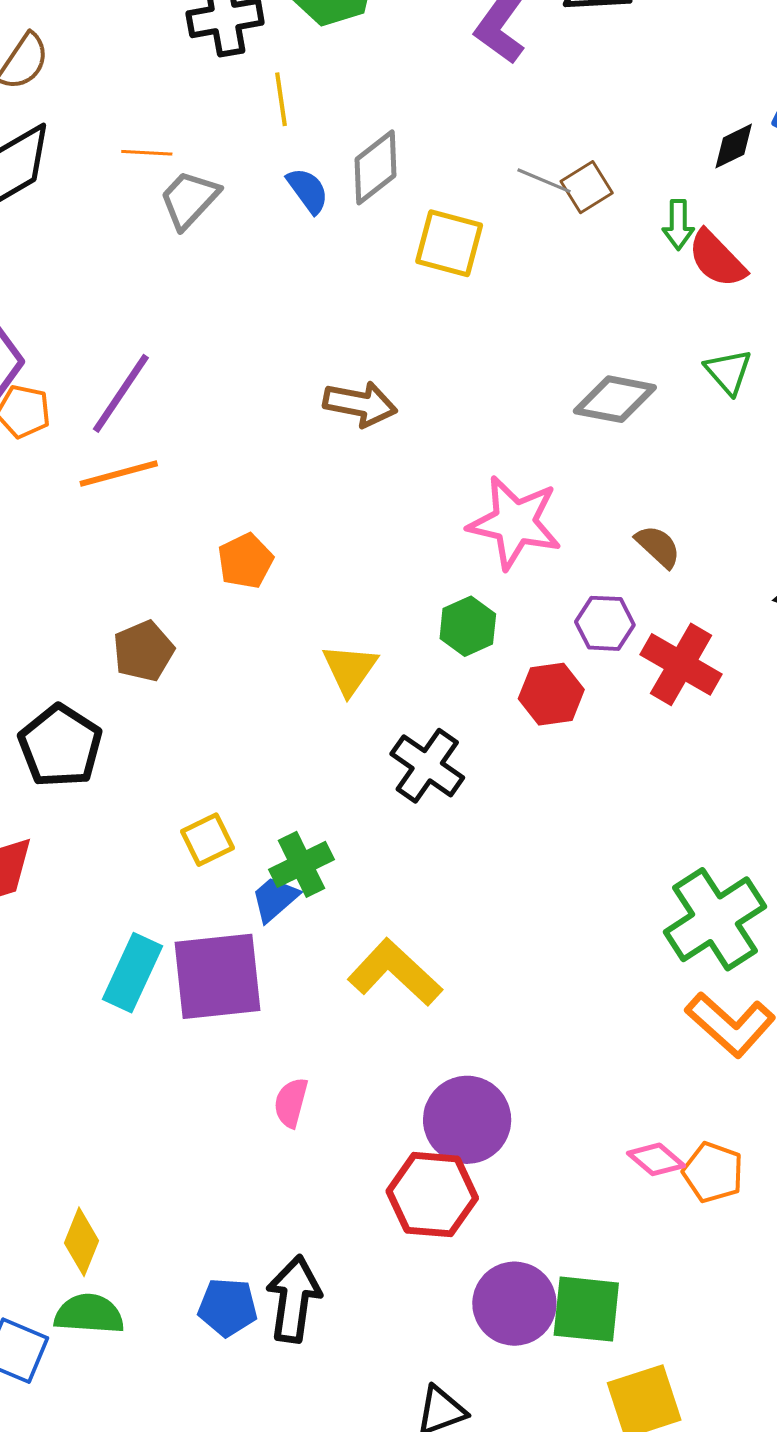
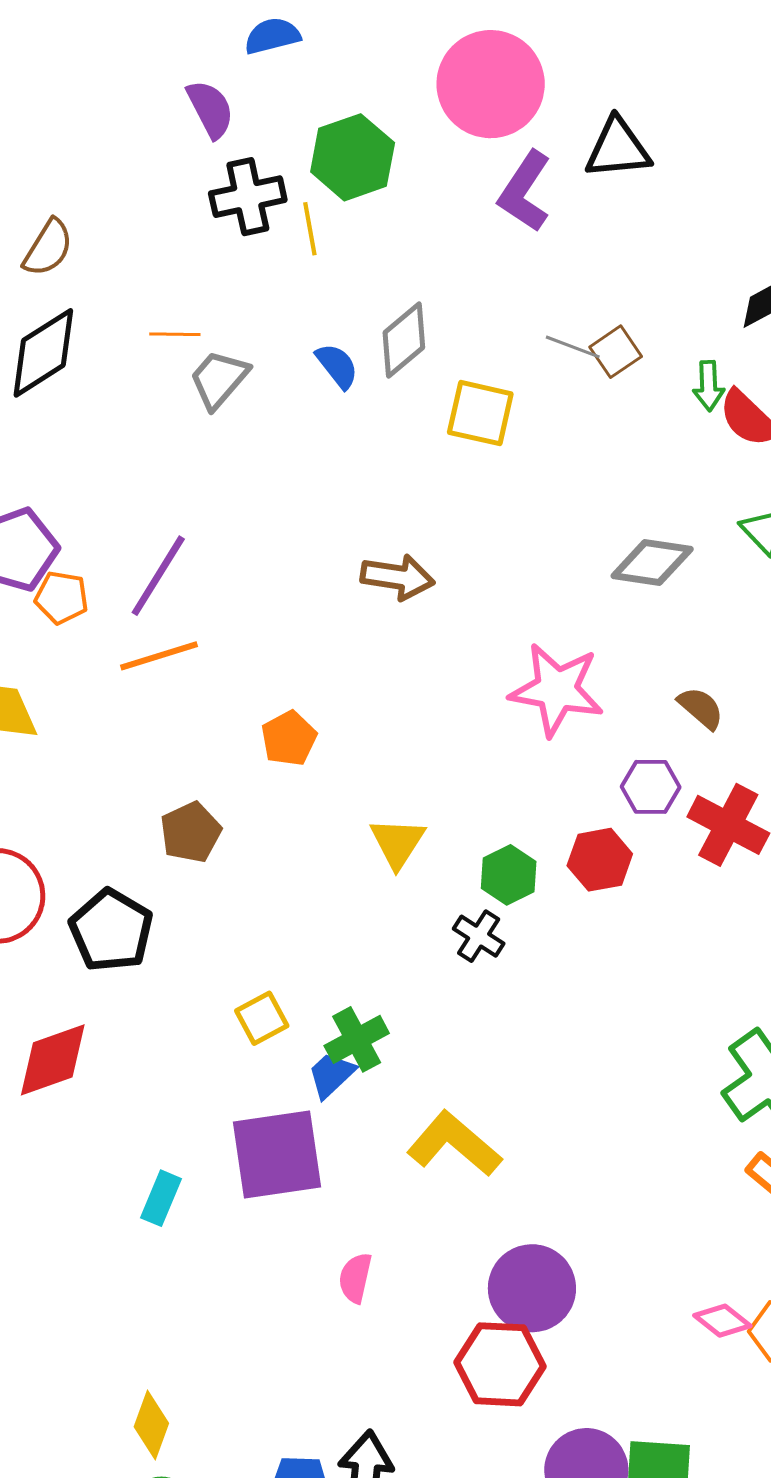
yellow line: (281, 99) -> (310, 229), moved
green hexagon: (468, 626) -> (509, 875), moved
black cross: (427, 766) -> (479, 936), size x0.7
cyan rectangle: (132, 973) -> (161, 1198), moved, size x0.7

